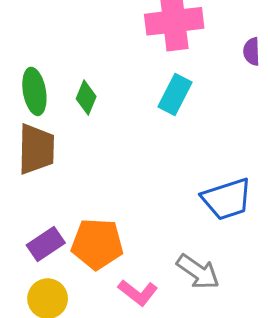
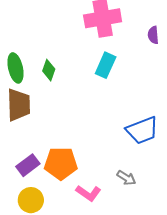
gray arrow: (198, 272) -> (126, 178), size x0.7

